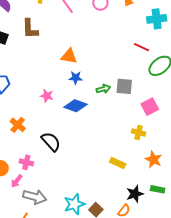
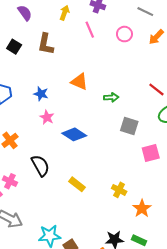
blue star: (76, 78) -> (41, 94), moved
green arrow: (103, 89) -> (111, 97), moved
yellow cross: (139, 132) -> (119, 190), moved
yellow rectangle: (118, 163) -> (77, 184), moved

